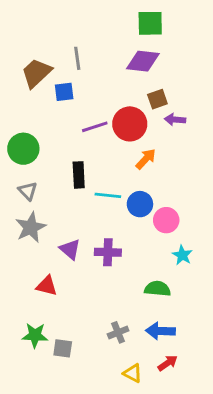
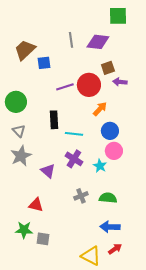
green square: (150, 23) -> (118, 16), moved
gray line: (77, 58) -> (71, 40), moved
blue circle: (140, 204) -> (110, 131), moved
purple cross: (108, 252) -> (74, 159), moved, turned 30
cyan star: (182, 255) -> (100, 166), moved
red triangle: (47, 286) -> (36, 205), moved
gray cross: (118, 332) -> (81, 196), moved
yellow triangle: (133, 373) -> (91, 256), size x1.5

